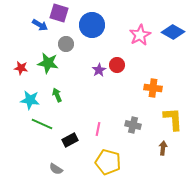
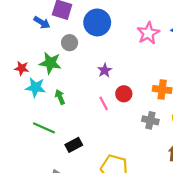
red circle: (117, 65) -> (124, 94), moved
cyan star: (30, 100) -> (35, 87), moved
gray cross: (133, 125) -> (150, 120), moved
pink line: (98, 129) -> (104, 103), moved, turned -40

